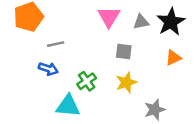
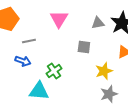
pink triangle: (109, 17) -> (59, 19), moved
yellow star: (126, 82) -> (104, 71), moved

